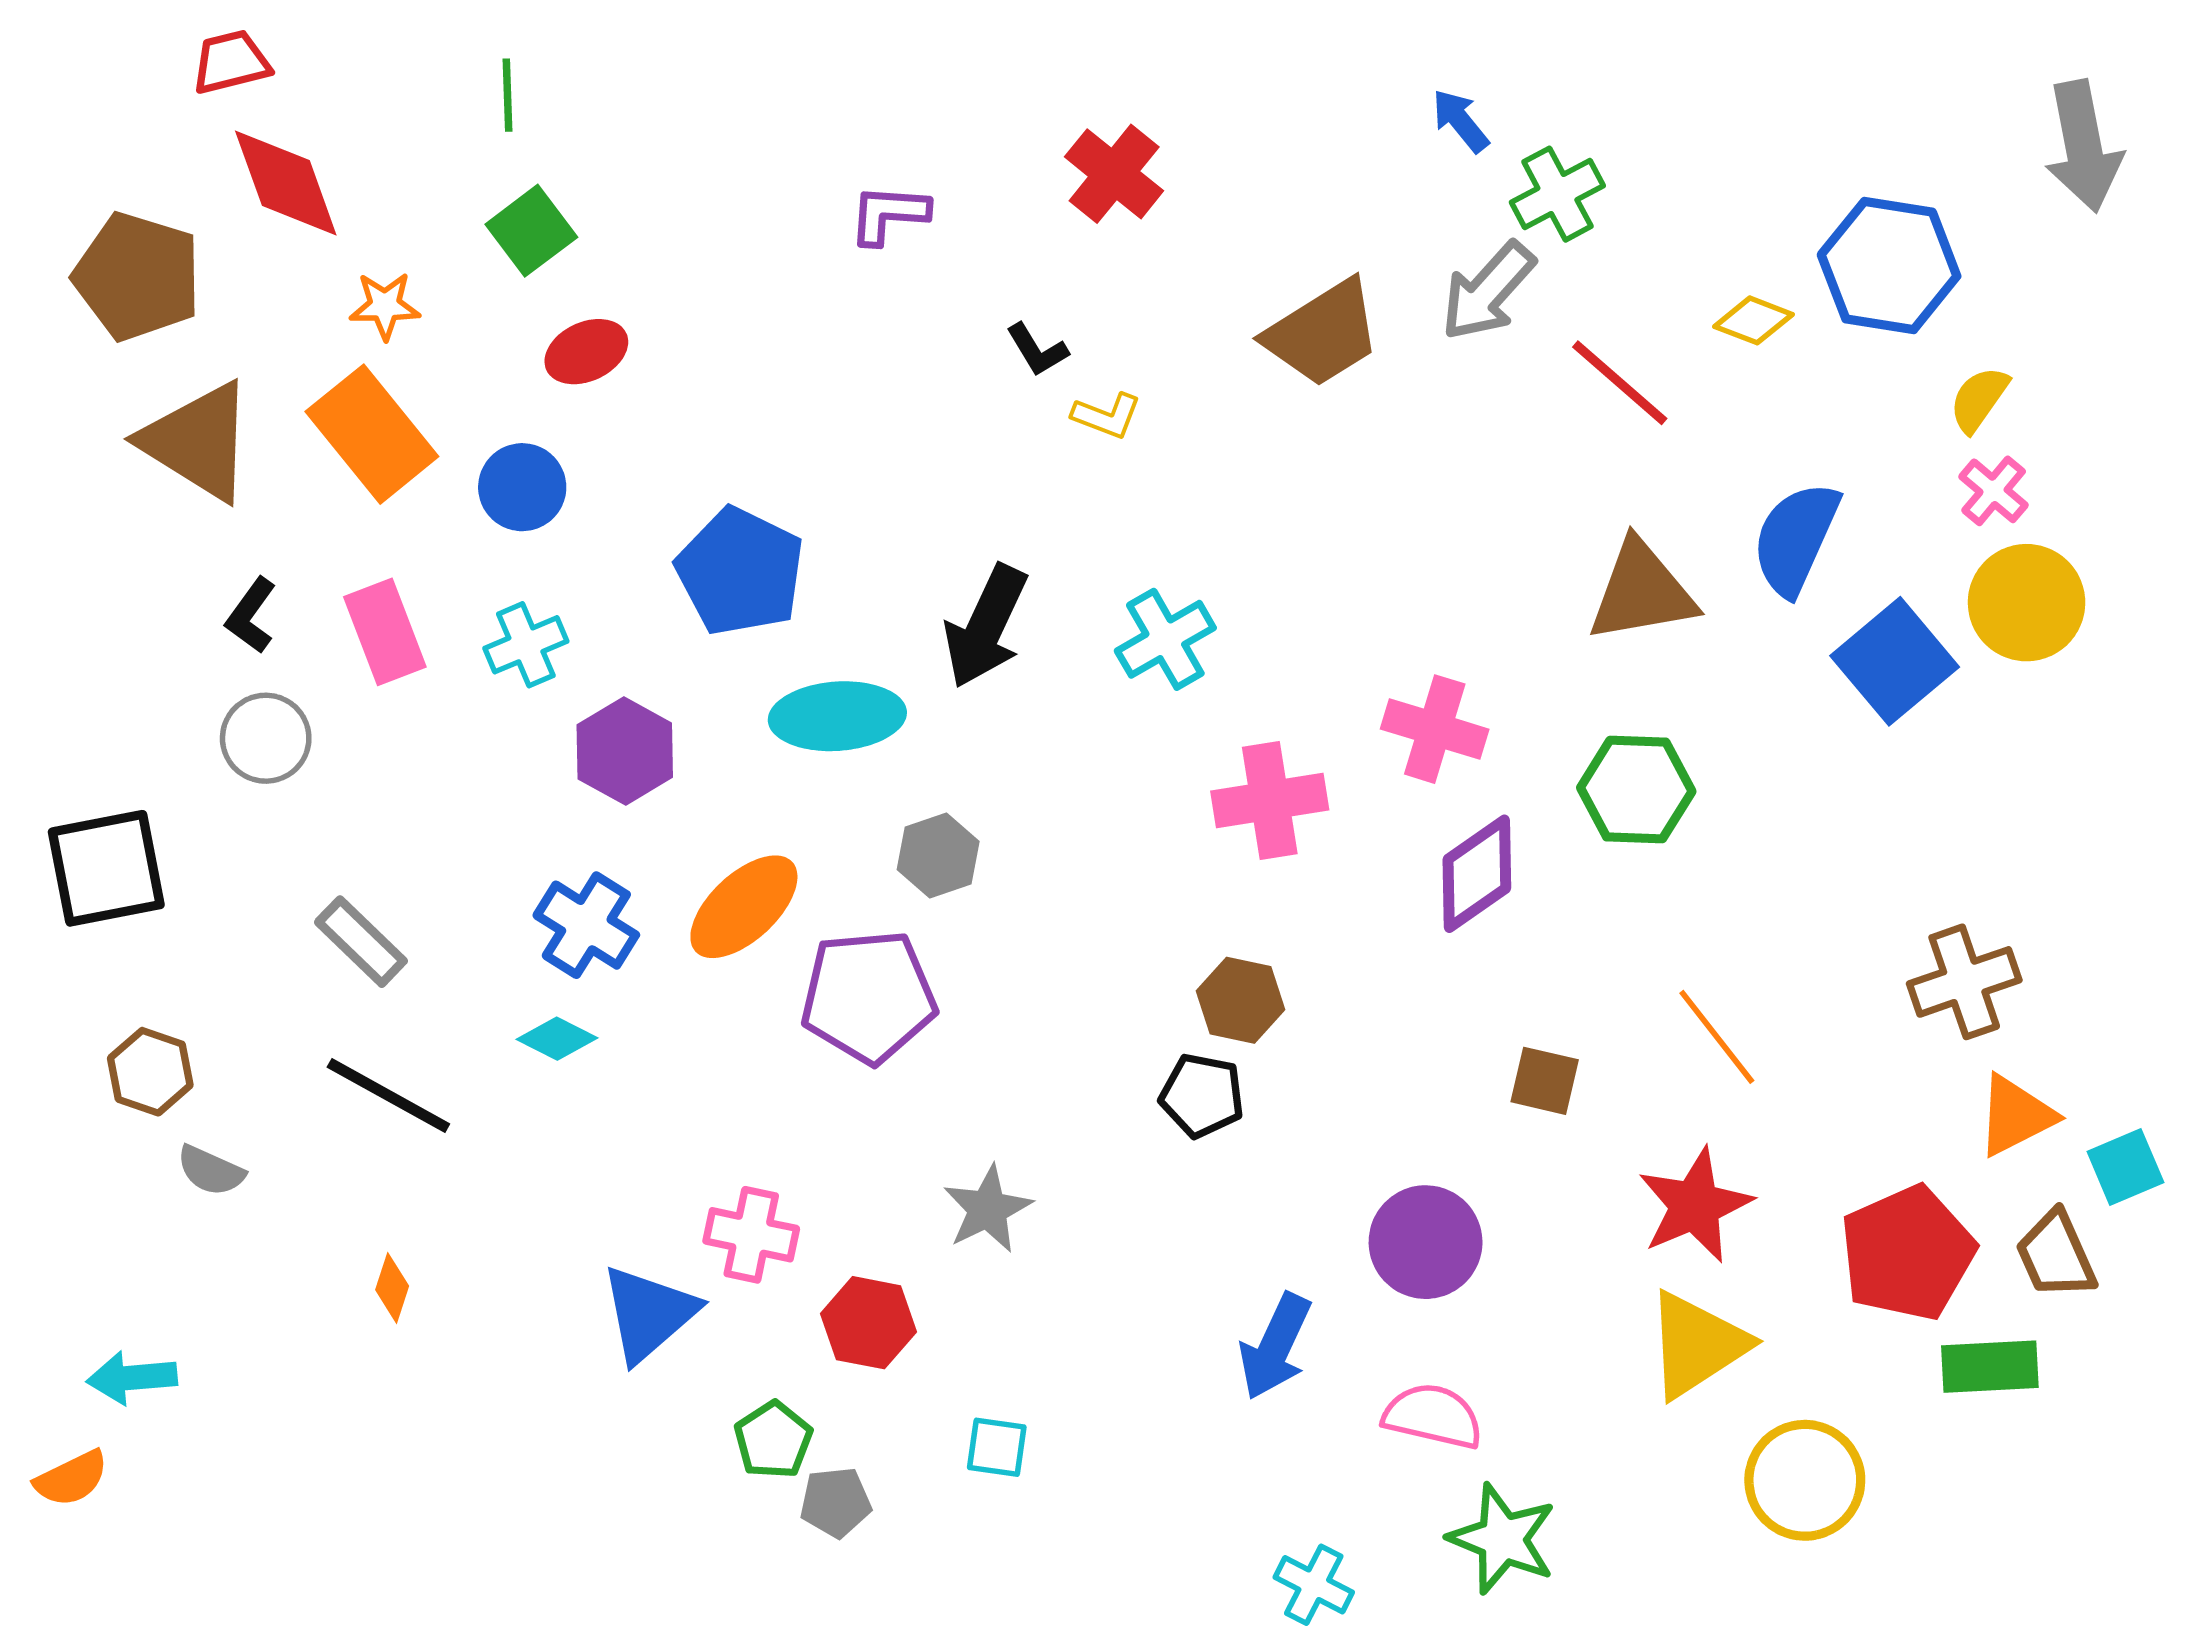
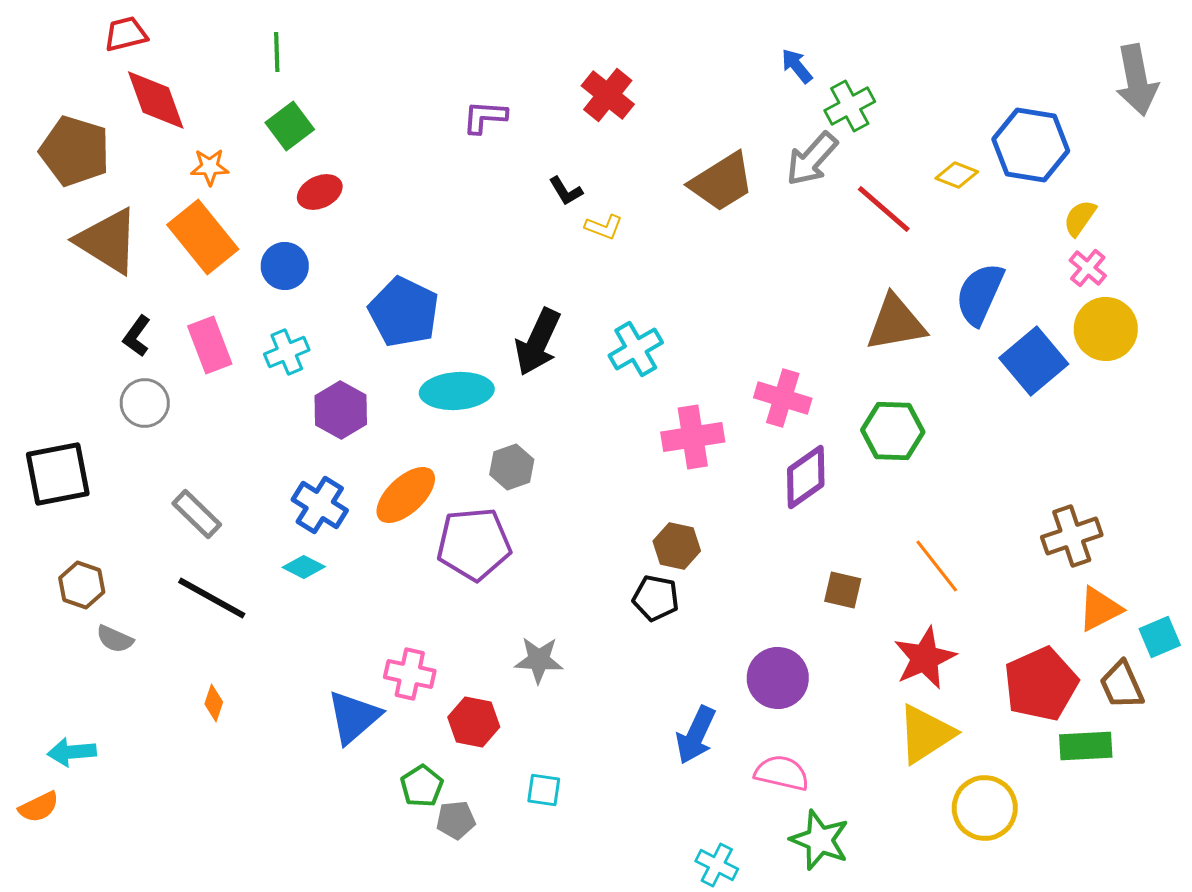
gray star: (988, 1209) -> (539, 660), turned 30

